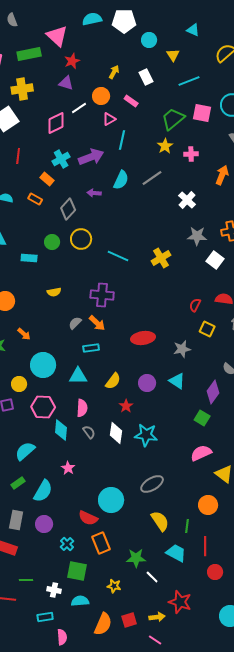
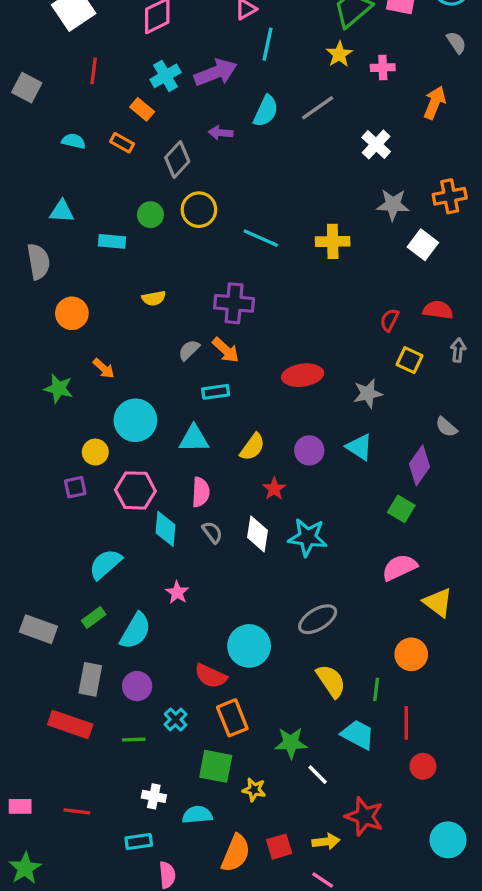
yellow cross: (161, 258) -> (333, 241), turned 30
green square: (77, 571) -> (216, 766), moved
green line: (26, 580) -> (134, 740), moved

